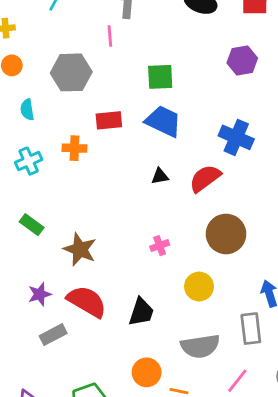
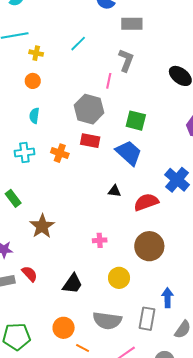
gray hexagon: (71, 72) -> (89, 109), moved
red semicircle: (87, 301) -> (30, 274), moved, size x0.6

